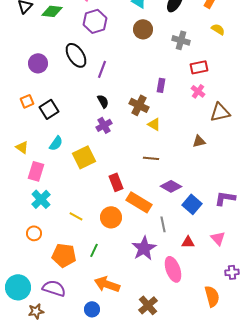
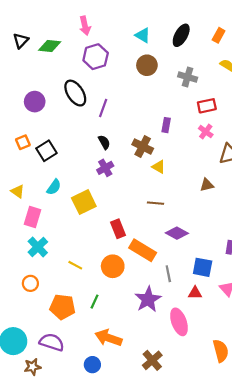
blue square: (192, 204) -> (203, 267), moved, turned -30

